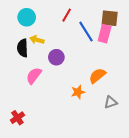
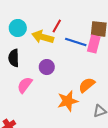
blue line: (86, 32) -> (76, 42), turned -40
yellow arrow: (37, 40) -> (43, 37), moved, size x1.5
orange star: (78, 92) -> (68, 101), size x1.5

